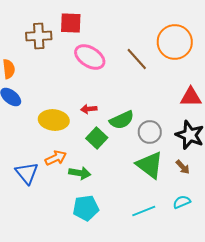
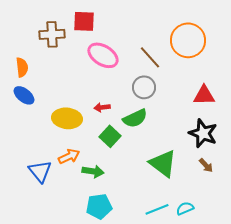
gray circle: (150, 132) -> (144, 87), moved
brown arrow: (183, 167) -> (206, 165), moved
cyan semicircle: (182, 202) -> (185, 208), moved

